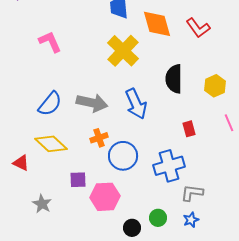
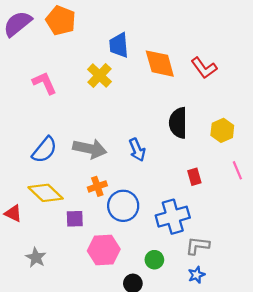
yellow cross: (123, 51) -> (99, 75), moved, size x0.7
blue arrow: (136, 104) -> (137, 150), size x0.7
purple square: (78, 180) -> (75, 219), moved
green circle: (158, 218) -> (154, 260), moved

